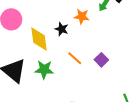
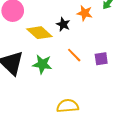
yellow diamond: (39, 39) -> (39, 33), turned -45
purple square: (101, 60) -> (101, 59), turned 32

